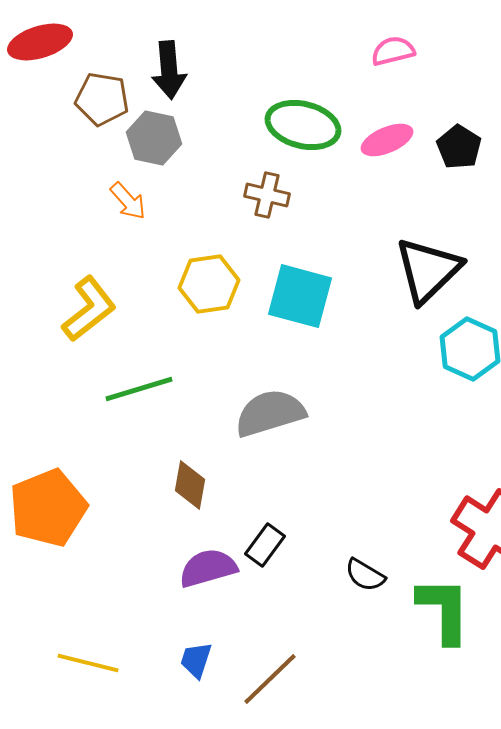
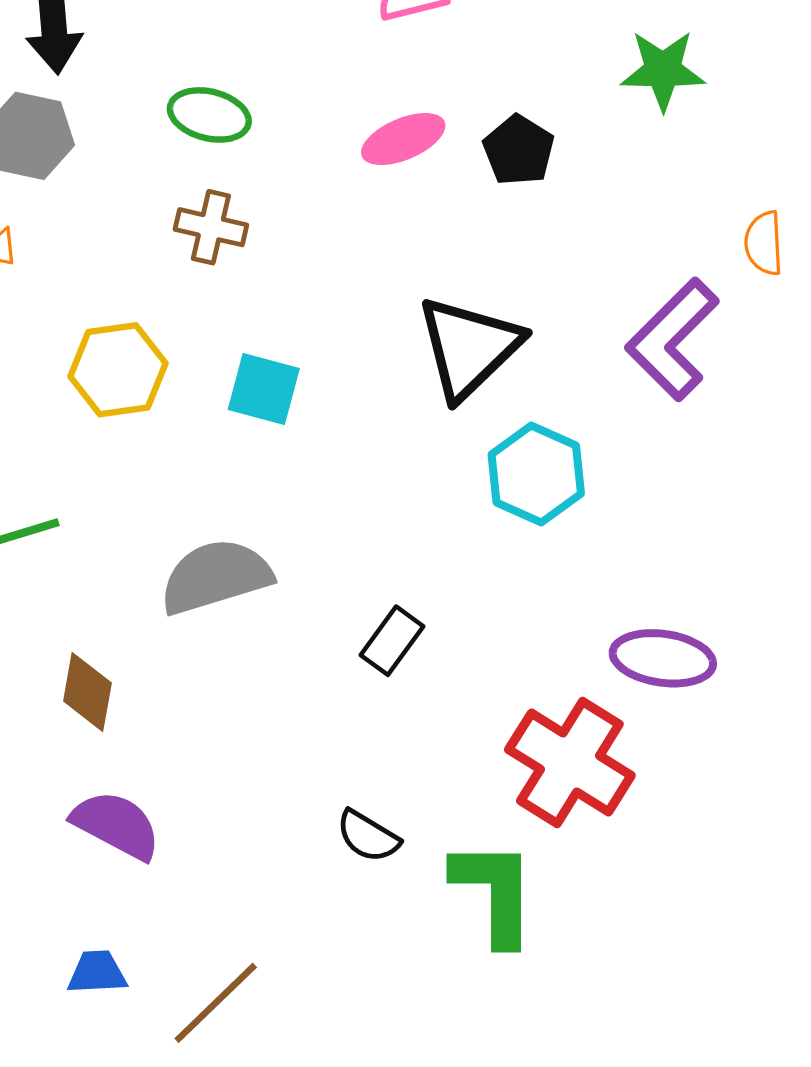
green ellipse: (303, 125) -> (209, 115), moved, size x0.7
cyan square: (300, 296) -> (264, 389), size x0.7
black rectangle: (265, 545) -> (392, 641), moved
purple semicircle: (208, 568) -> (116, 825), turned 44
blue trapezoid: (196, 660) -> (97, 972), turned 69

